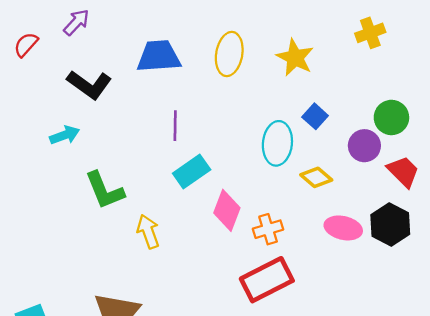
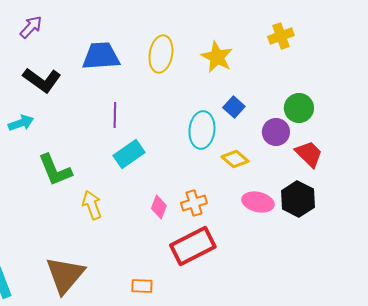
pink diamond: (227, 210) -> (159, 207), moved, size x0.7

